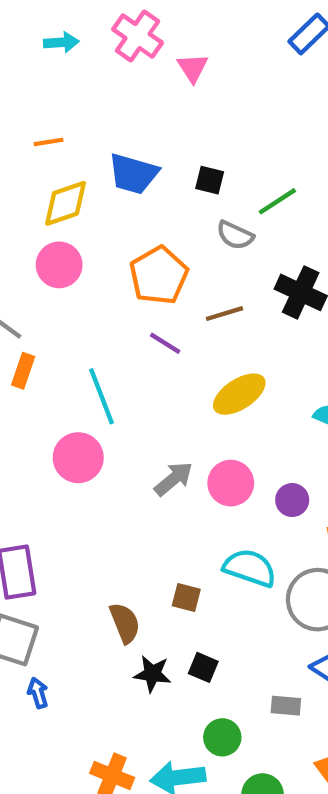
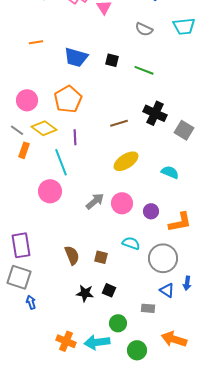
green line: (277, 201) -> (144, 70), turned 54
yellow diamond: (65, 203) -> (44, 128), moved, turned 55
gray semicircle: (235, 235) -> (144, 29), moved
pink circle: (59, 265) -> (27, 100), moved
orange pentagon: (159, 275) -> (68, 99), moved
purple line: (165, 343) -> (75, 137), moved, turned 56
cyan semicircle: (250, 568) -> (131, 243), size x0.7
brown semicircle: (125, 623) -> (72, 255), moved

